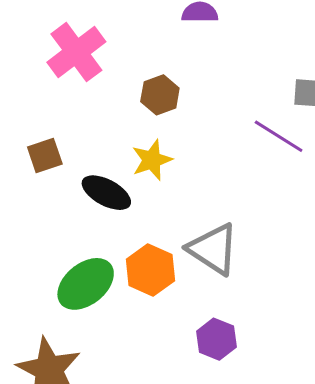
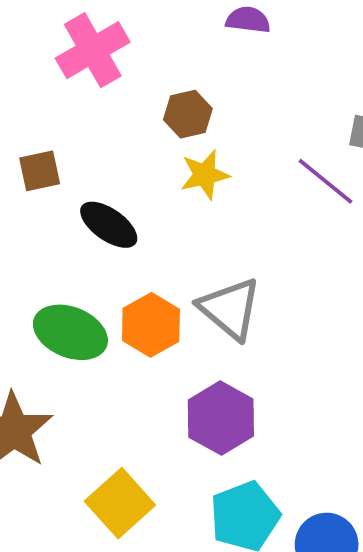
yellow star: (152, 160) -> (205, 175), moved
green ellipse: (86, 284) -> (70, 332), turned 54
purple hexagon: (216, 339) -> (221, 418), size x1.4

